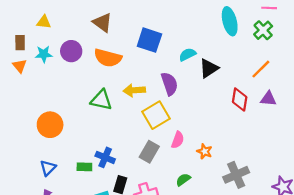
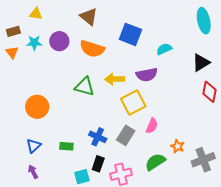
brown rectangle: (20, 43) -> (13, 31), turned 72
black triangle: (209, 68) -> (201, 63), moved
purple semicircle: (169, 84) -> (147, 75), turned 95
orange star: (205, 151) -> (177, 146), moved
blue cross: (105, 157) -> (98, 137), moved
green semicircle: (183, 180) -> (155, 162), size x1.5

